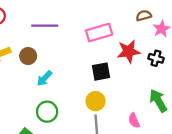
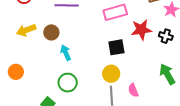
cyan arrow: (44, 78) -> (66, 53), turned 112
pink semicircle: (134, 121) -> (133, 90), moved

